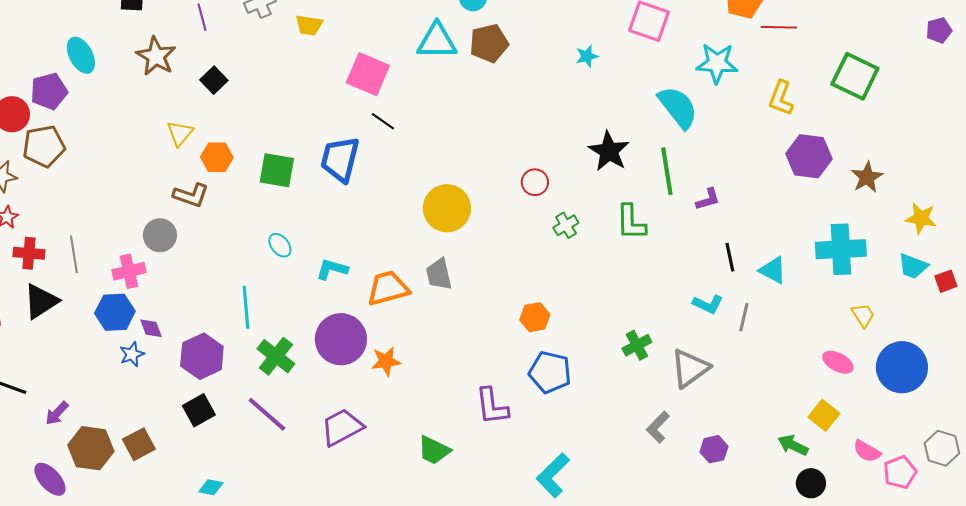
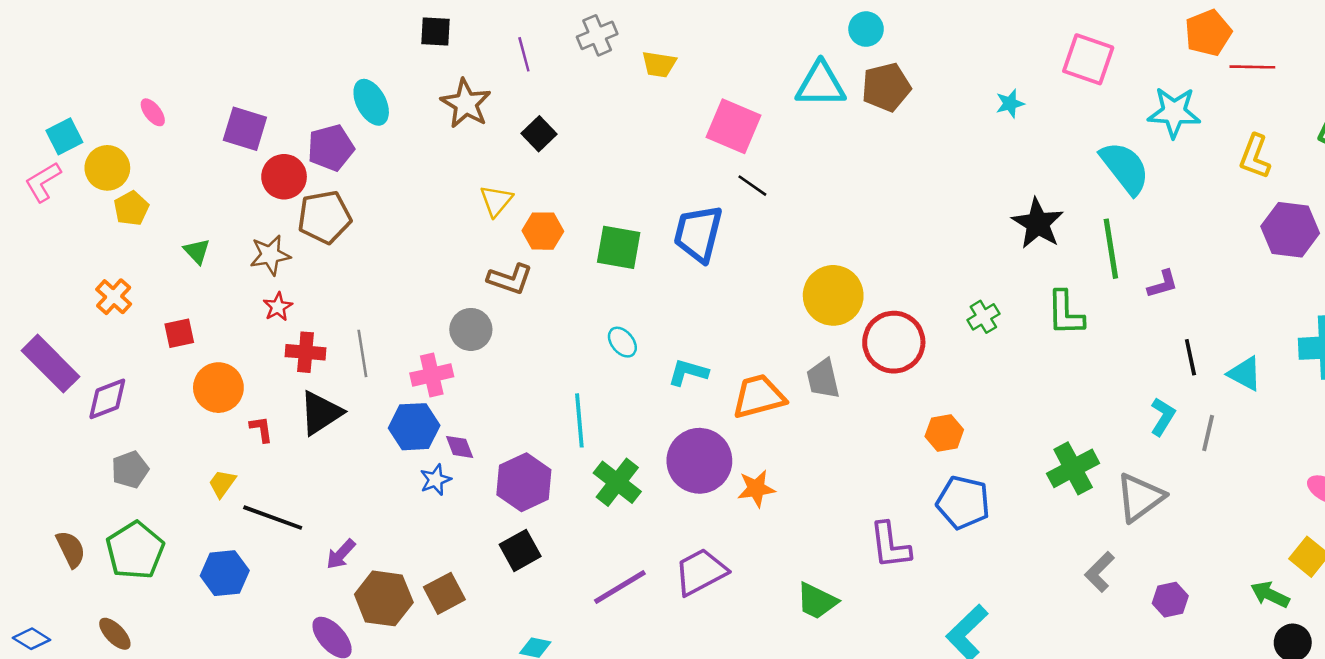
red circle: (535, 182) -> (894, 342), moved, size x1.8
cyan L-shape: (708, 304) -> (1163, 417), turned -84
green cross: (637, 345) -> (1073, 468), size x1.4
purple line: (267, 414) -> (620, 587), moved, turned -72

